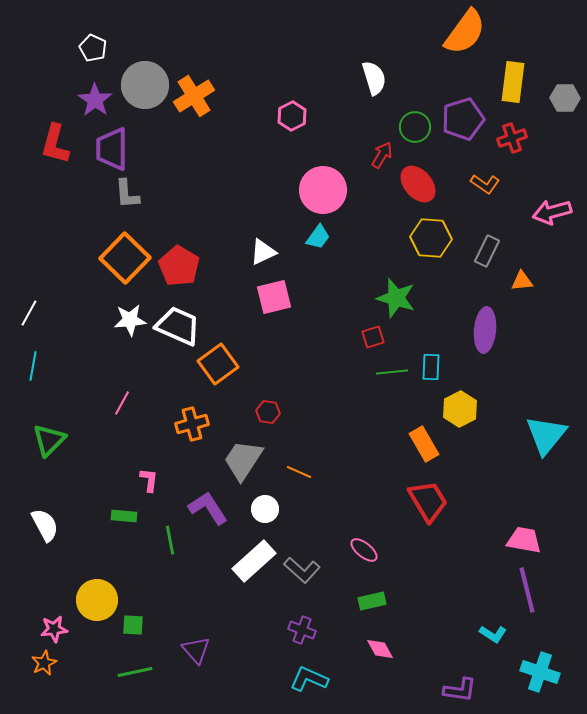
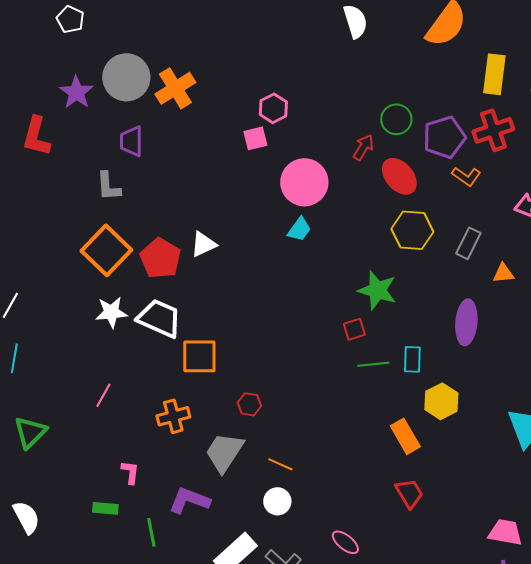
white pentagon: (93, 48) -> (70, 19), moved
white semicircle: (374, 78) -> (355, 21), moved
purple pentagon: (463, 119) -> (444, 137), moved
red cross: (512, 138) -> (493, 130), size x1.4
purple trapezoid: (112, 149) -> (131, 141), moved, size x0.7
white triangle: (263, 252) -> (203, 244), moved
pink square: (274, 297) -> (255, 138), moved, size x0.7
orange square: (218, 364) -> (199, 356), turned 36
red trapezoid: (428, 501) -> (409, 493), size x0.7
purple L-shape: (208, 508) -> (189, 500), turned -36
white circle: (265, 509) -> (277, 501), moved

